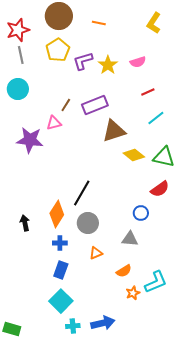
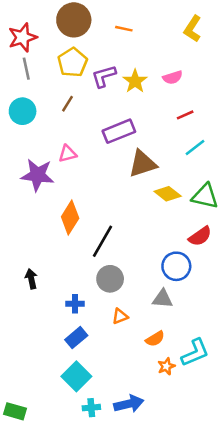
brown line: (66, 105) -> (68, 104), moved
blue circle: (141, 213) -> (176, 266), size x1.5
orange diamond: (57, 214) -> (70, 218), moved
blue rectangle: (61, 270) -> (76, 338), turned 30

